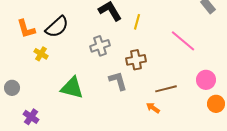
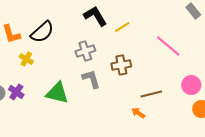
yellow line: (137, 22) -> (122, 27), turned 42
gray L-shape: (118, 81) -> (91, 79), moved
purple cross: (31, 117) -> (16, 92), moved

